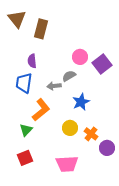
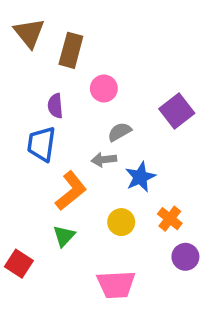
pink circle: (80, 57) -> (104, 88), moved
gray arrow: (54, 86) -> (104, 160), moved
green triangle: (26, 130) -> (64, 236), moved
orange cross: (91, 134) -> (170, 219), moved
red square: (25, 158) -> (19, 264), moved, turned -35

